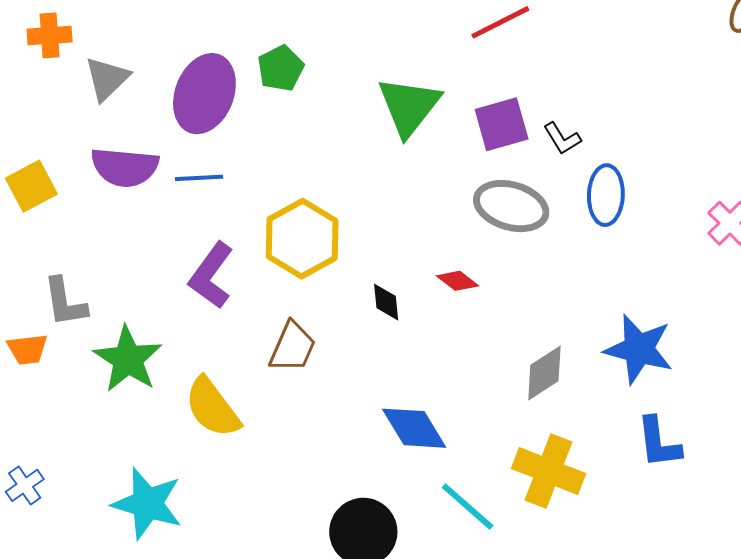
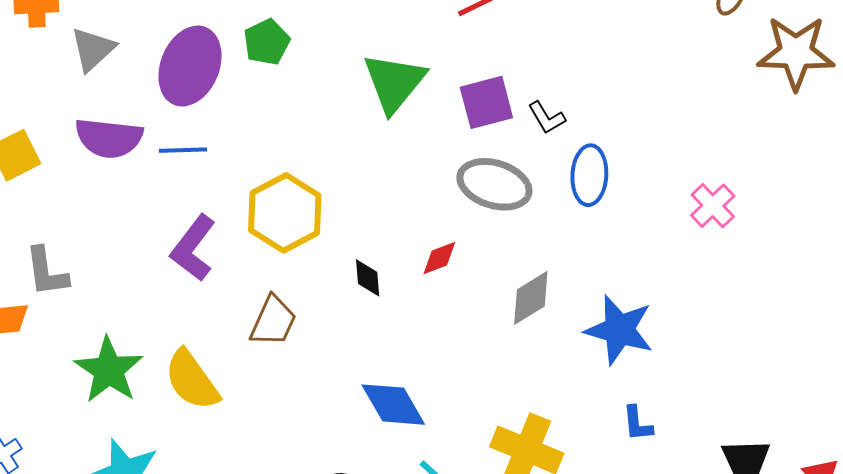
red diamond: (457, 281) -> (439, 258), turned -60
green star: (128, 359) -> (109, 370), moved
gray diamond: (544, 373) -> (531, 298), moved
blue L-shape: (659, 443) -> (637, 424), size x0.7

